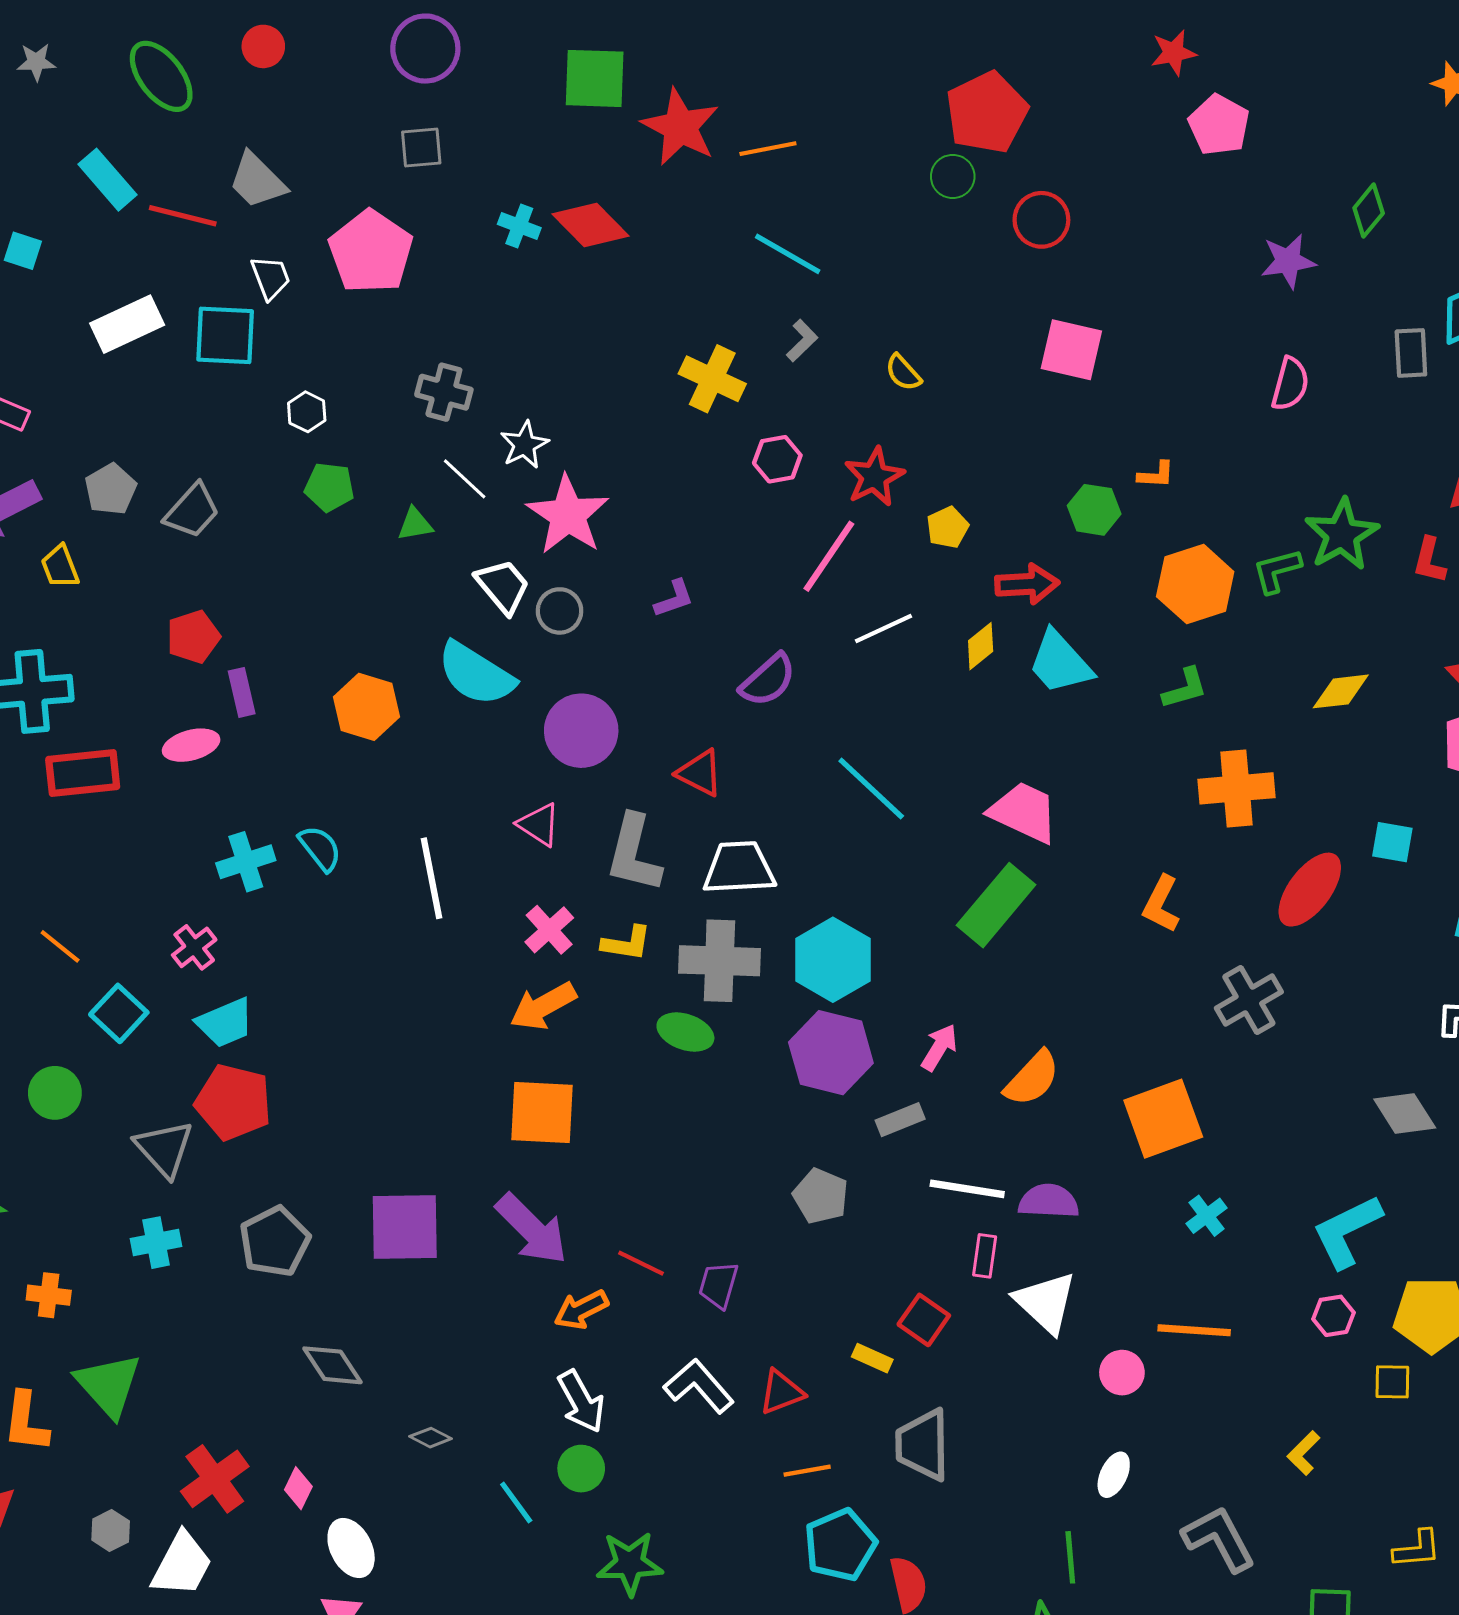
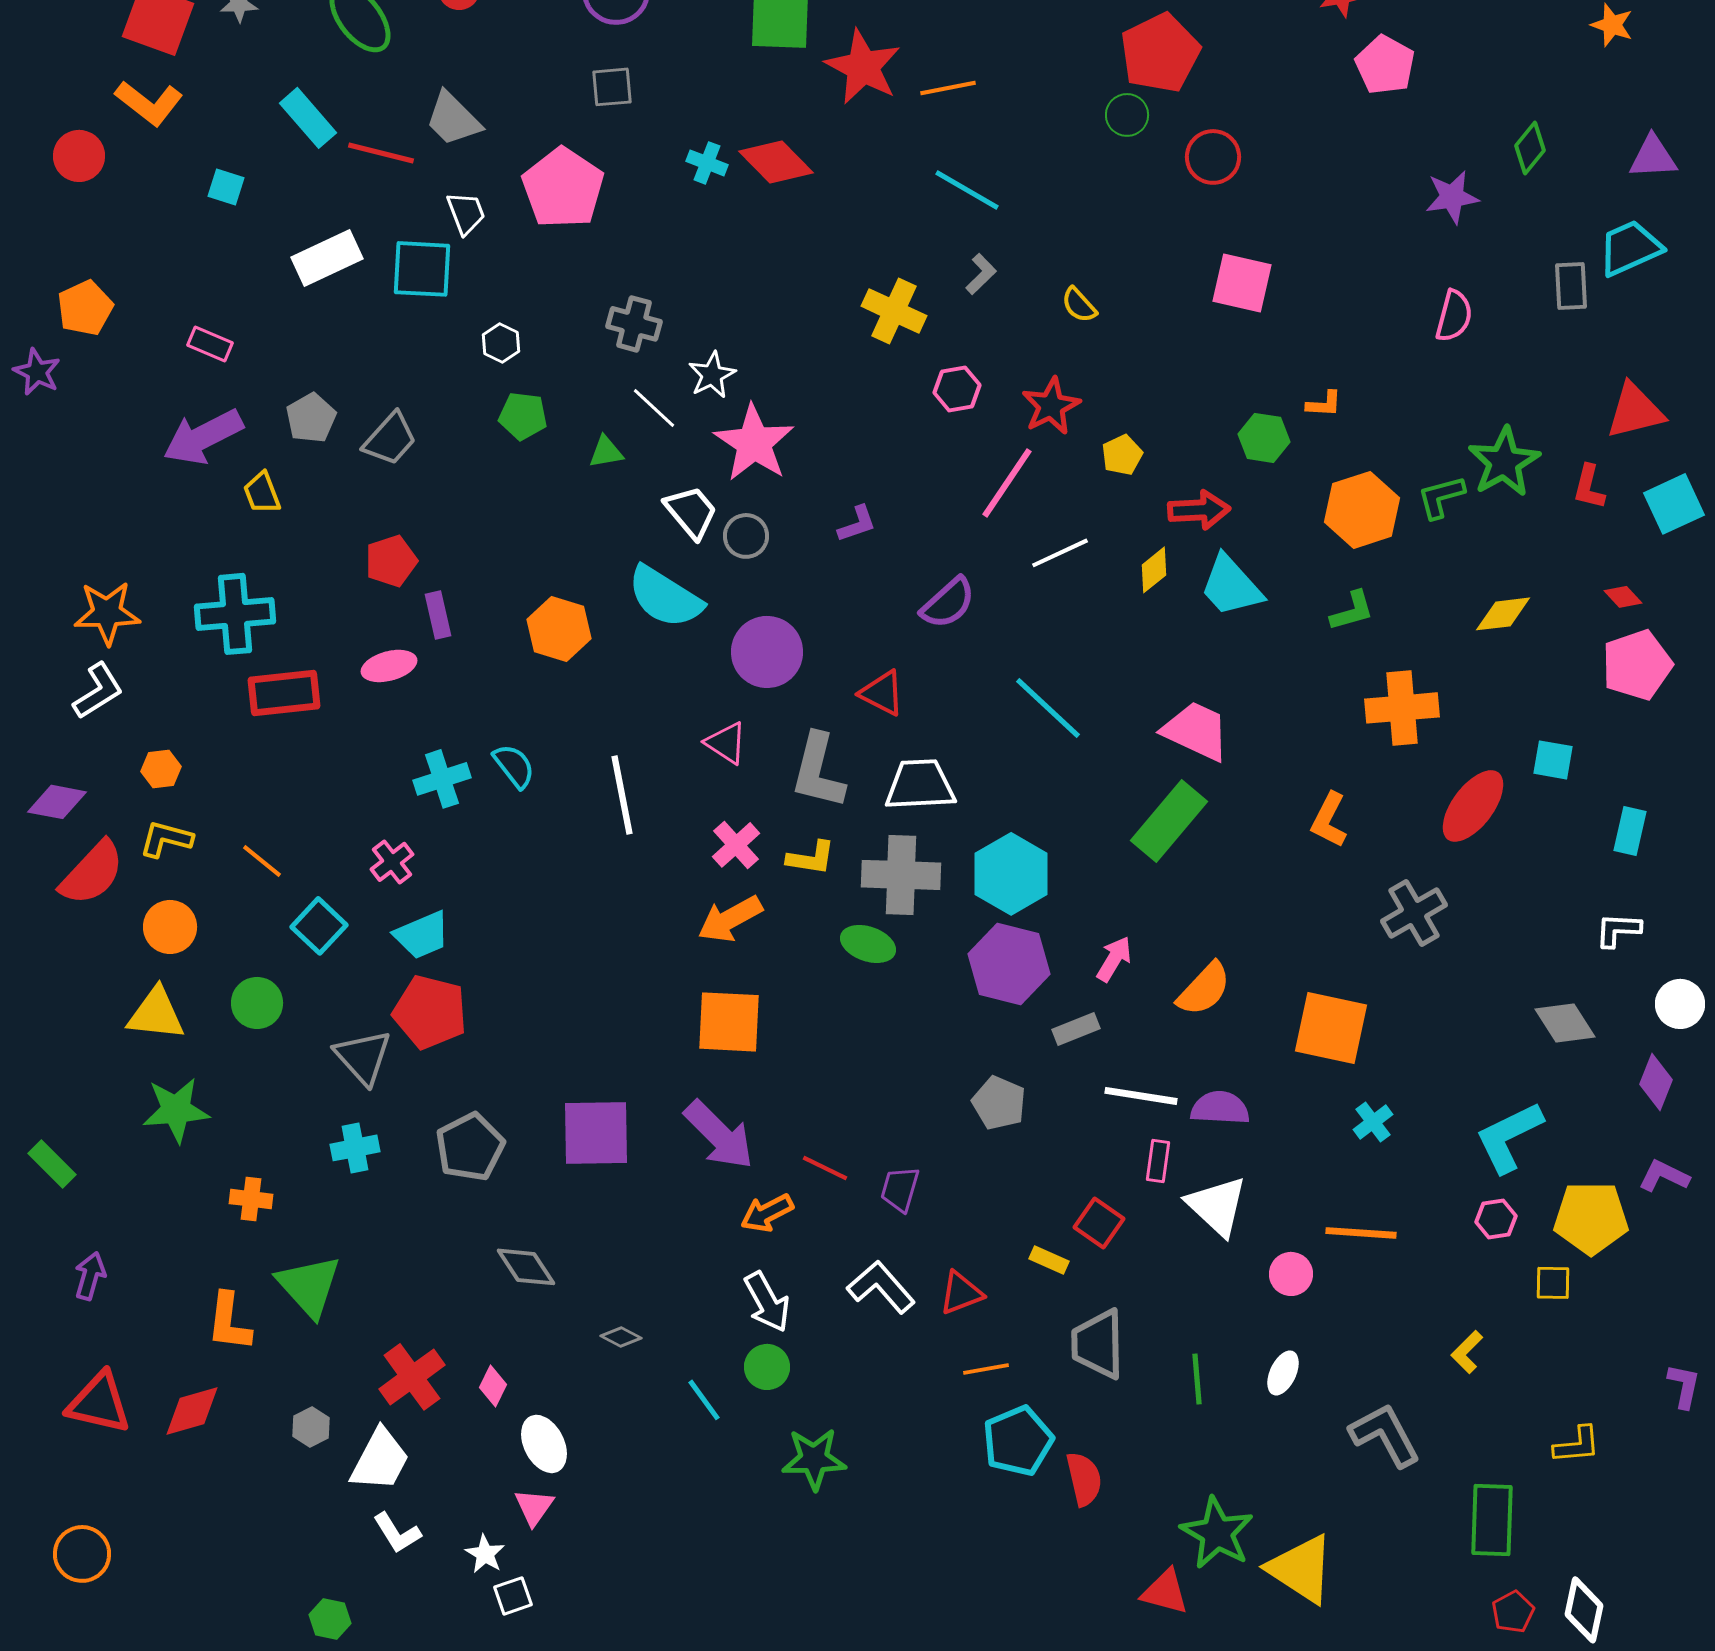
orange square: (1163, 1119) -> (1331, 1028), turned 32
green line: (1070, 1557) -> (1197, 1379), moved

